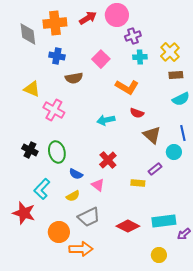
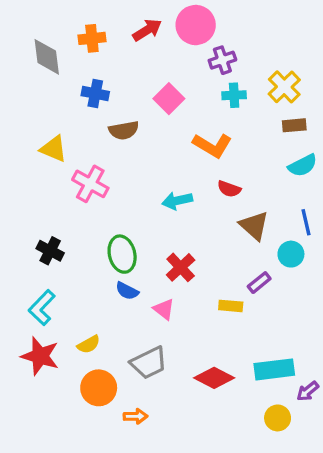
orange cross: (55, 23) -> (92, 38), size x0.7
green ellipse: (57, 152) -> (122, 254), moved
cyan L-shape: (42, 189) -> (42, 308), moved
yellow semicircle: (73, 196) -> (89, 344), moved
orange arrow: (81, 249) -> (135, 416), size x0.6
yellow circle: (159, 255) -> (278, 418), moved

